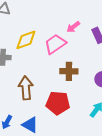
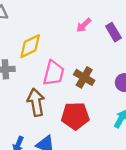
pink trapezoid: (55, 44) -> (54, 73), moved, turned 145
brown cross: (69, 71) -> (84, 77), turned 36

